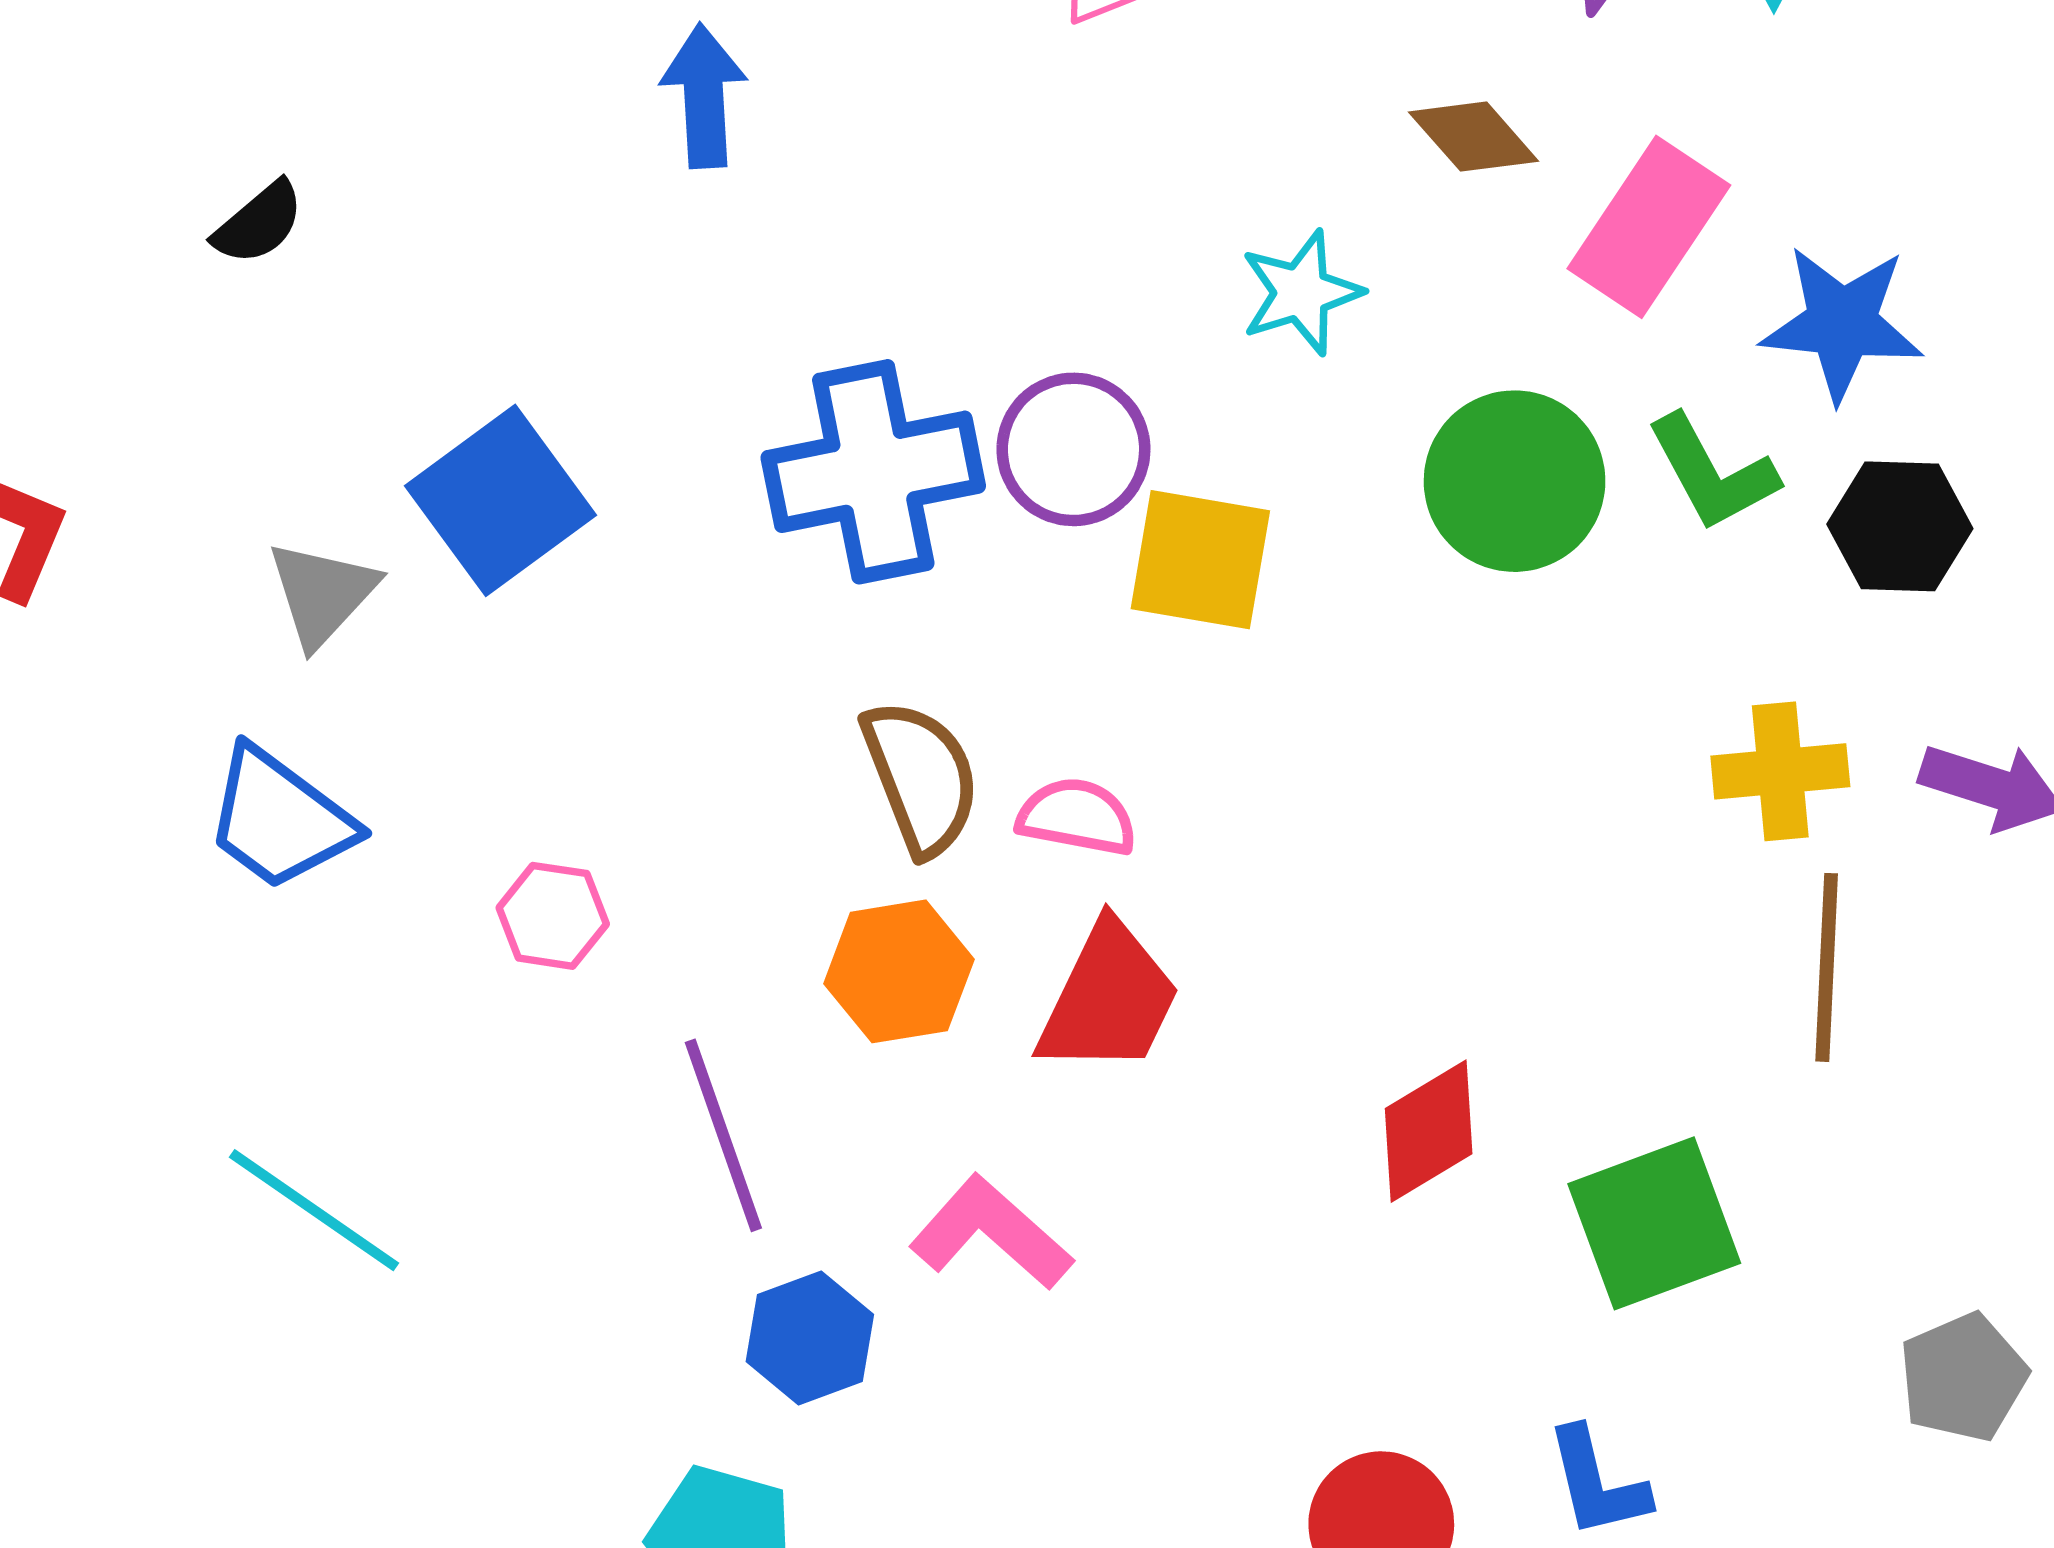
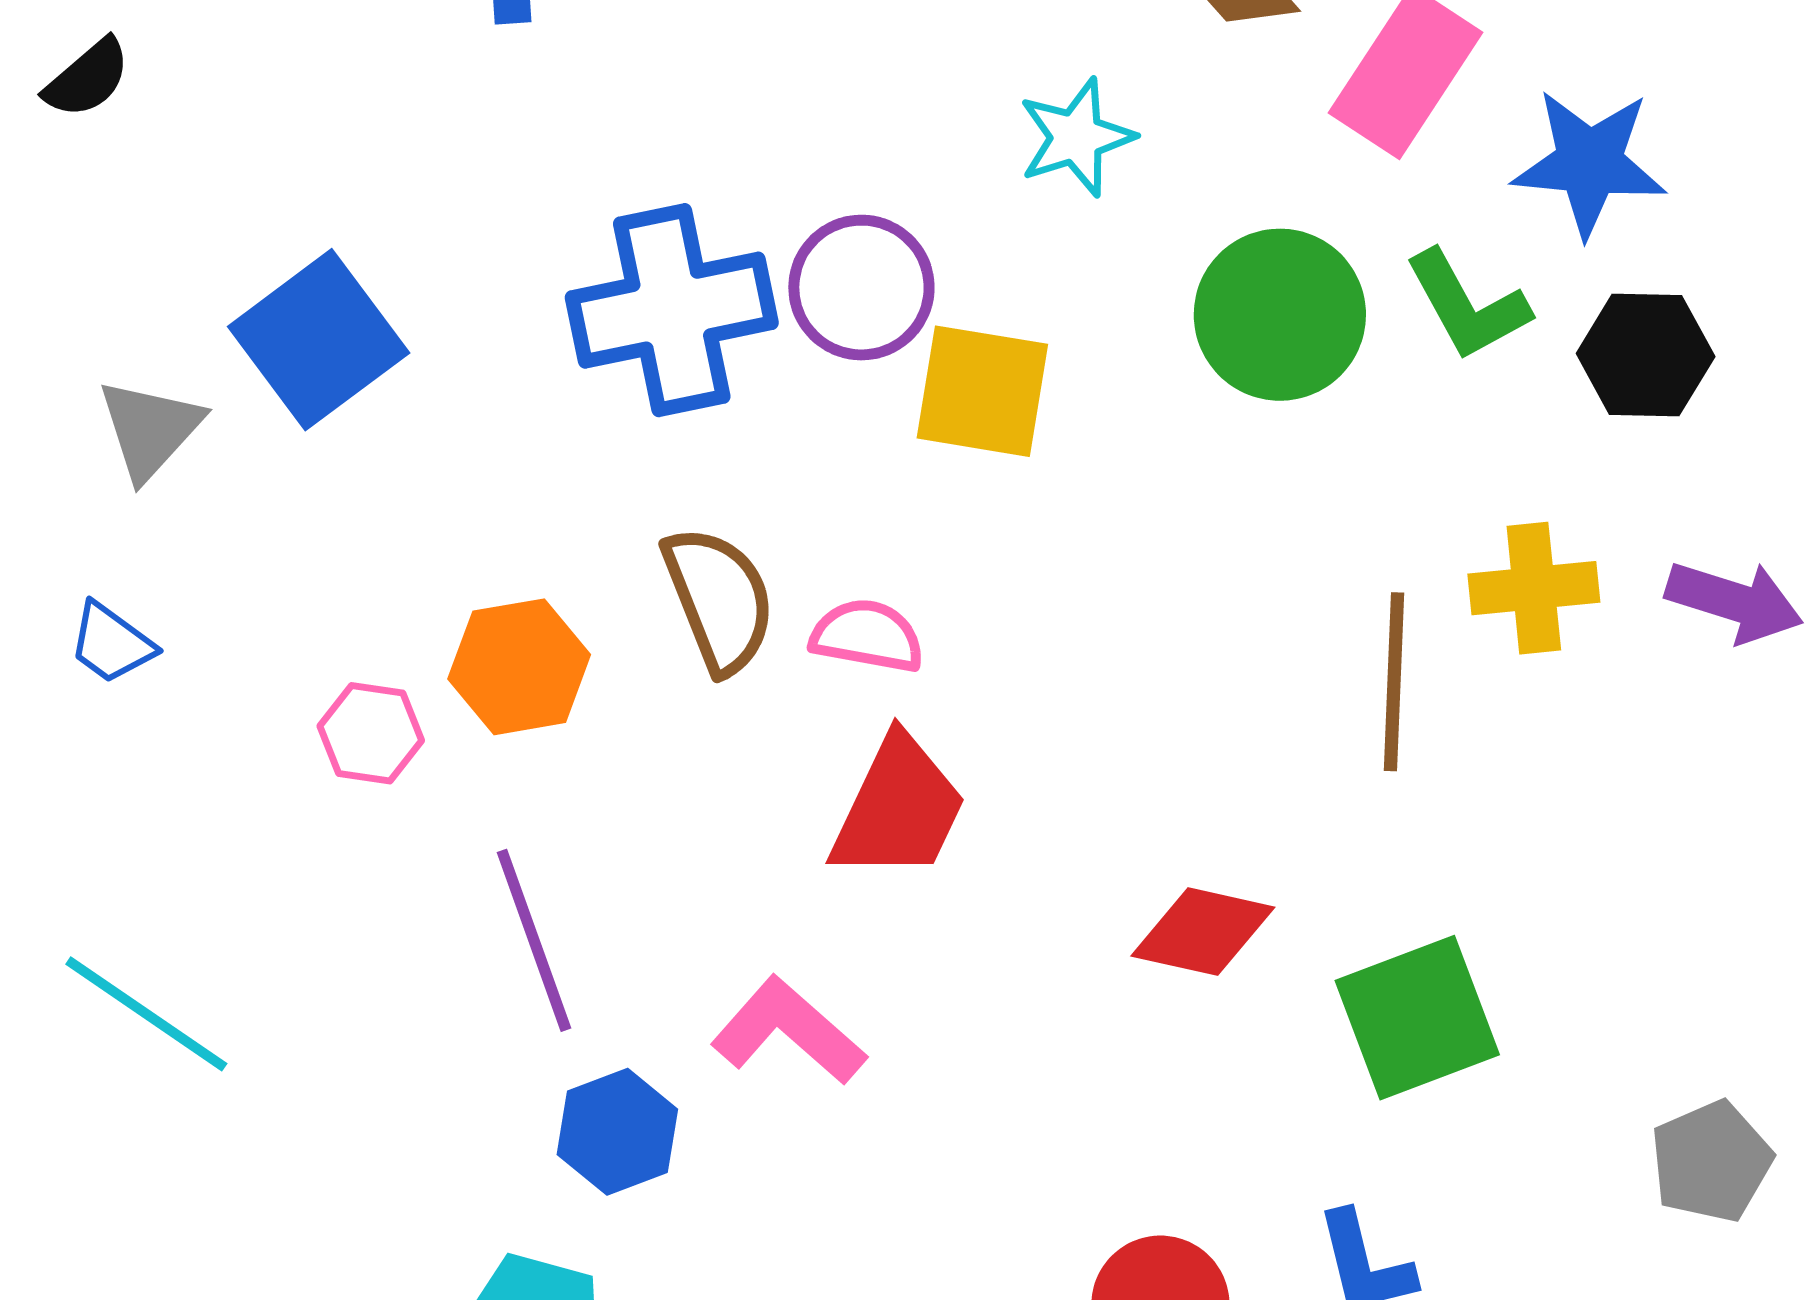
blue trapezoid: (280, 819) -> (111, 643), size x0.6
brown line: (1827, 967) -> (1394, 682), moved
orange hexagon: (899, 971) -> (519, 667), moved
red diamond: (1429, 1131) -> (1203, 932), turned 44

